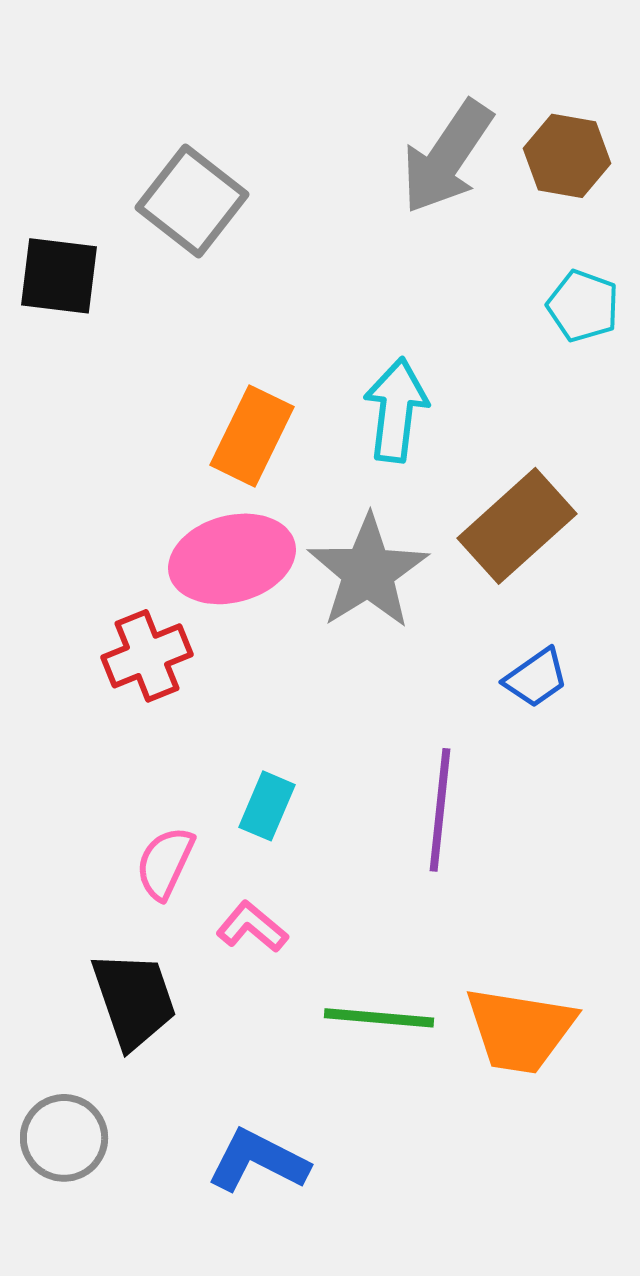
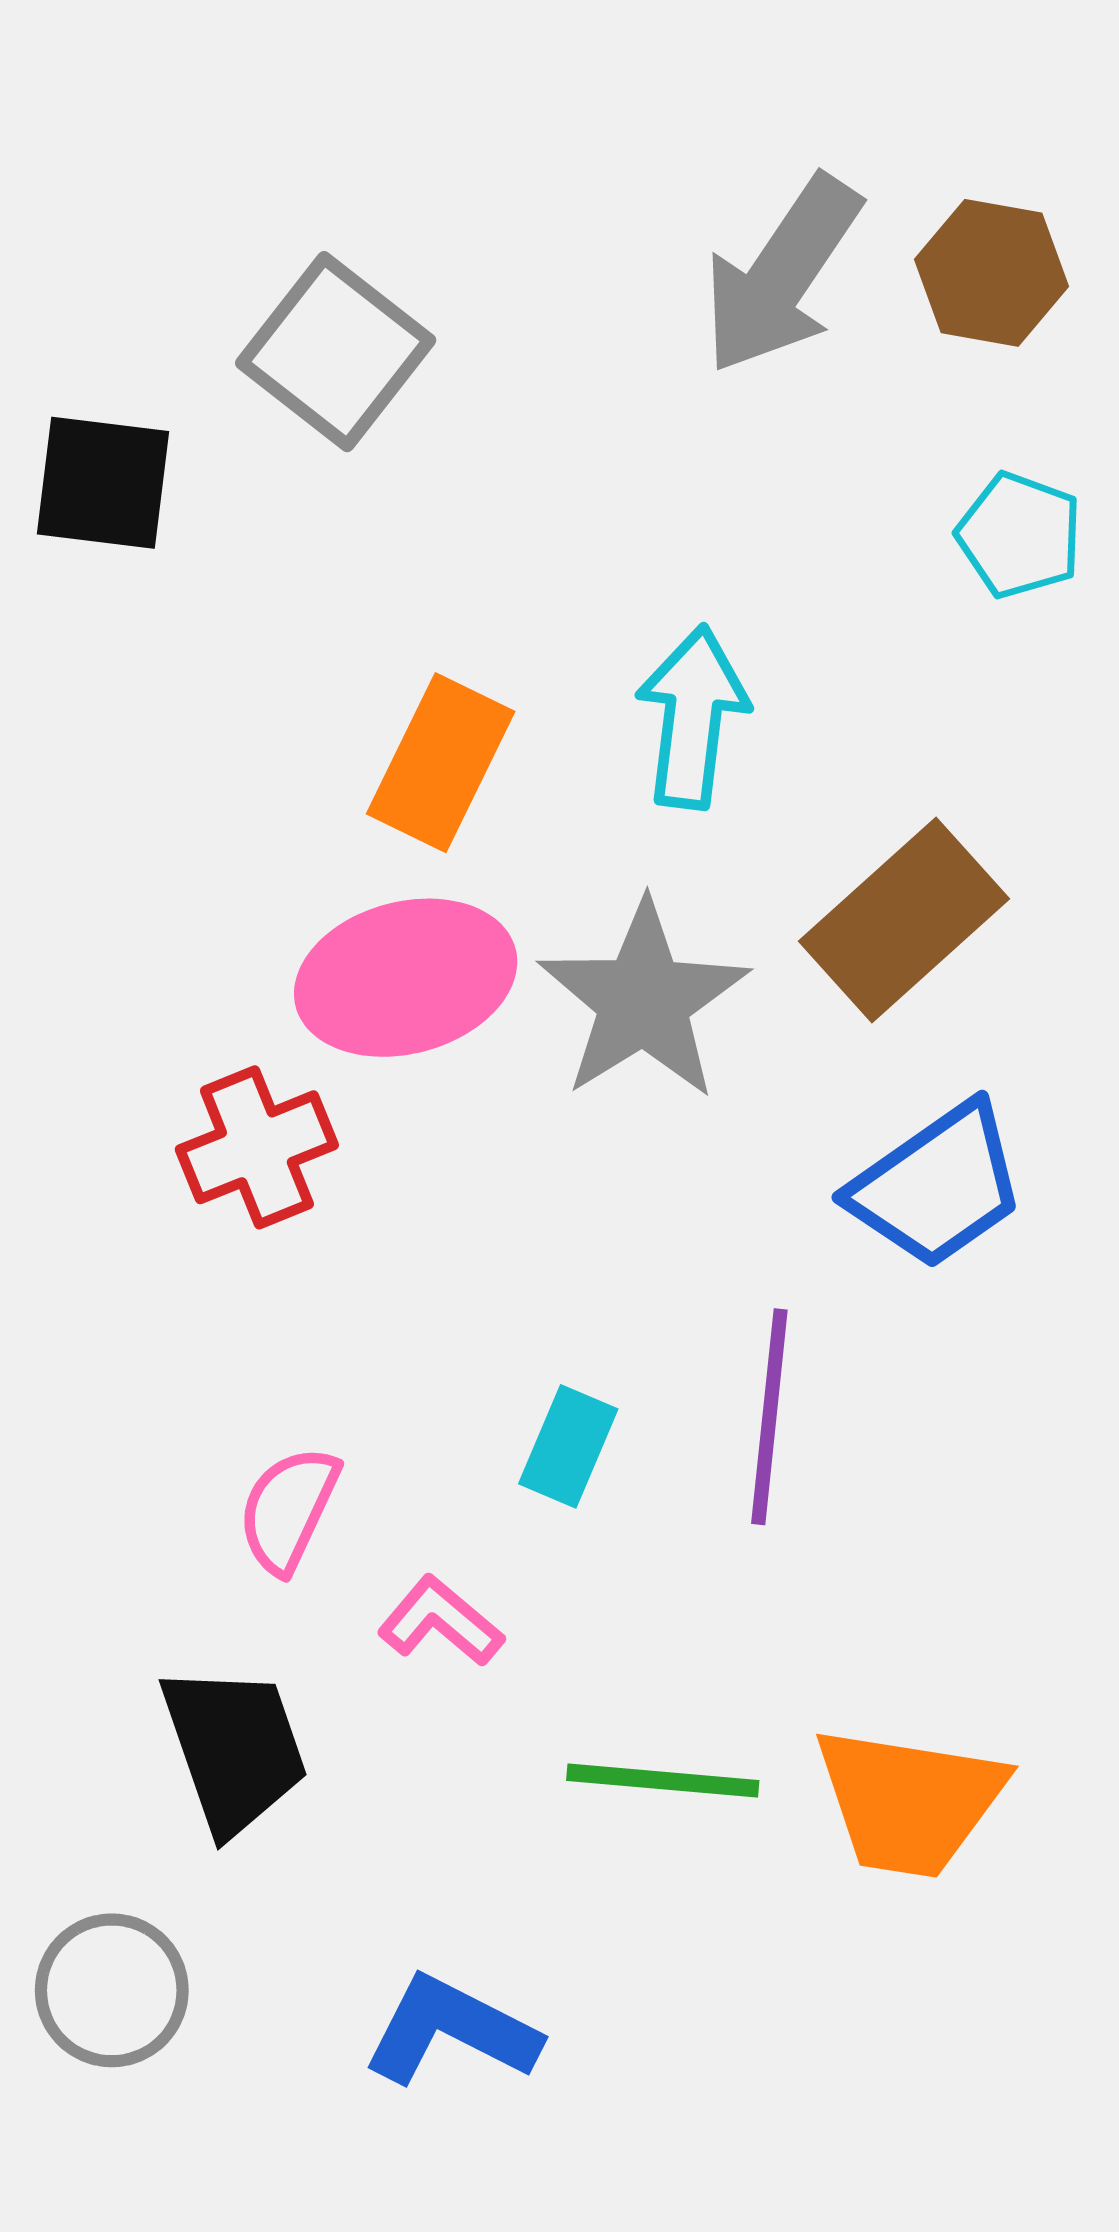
blue trapezoid: (536, 678) -> (937, 1186), size x1.6
cyan rectangle: (267, 806) -> (568, 1446), moved

